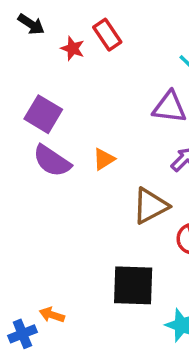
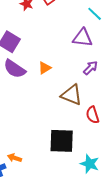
brown triangle: (150, 206) -> (72, 95), turned 50

